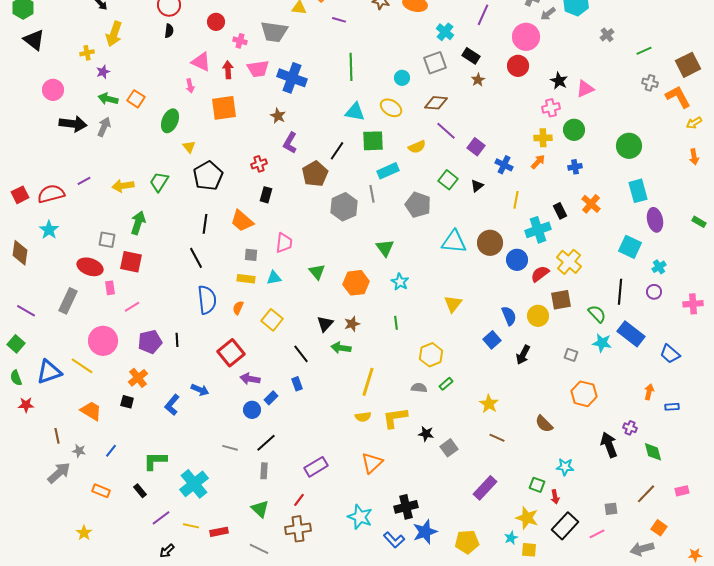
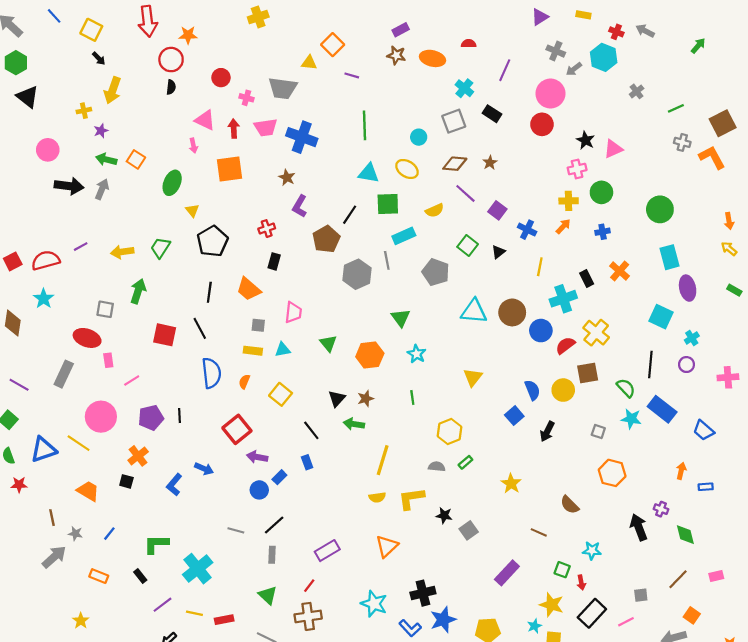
brown star: (478, 80) -> (490, 163), moved
yellow arrow: (694, 123) -> (729, 249), moved, turned 70
red square: (131, 262) -> (165, 335), moved
brown line: (497, 438) -> (539, 532), moved

